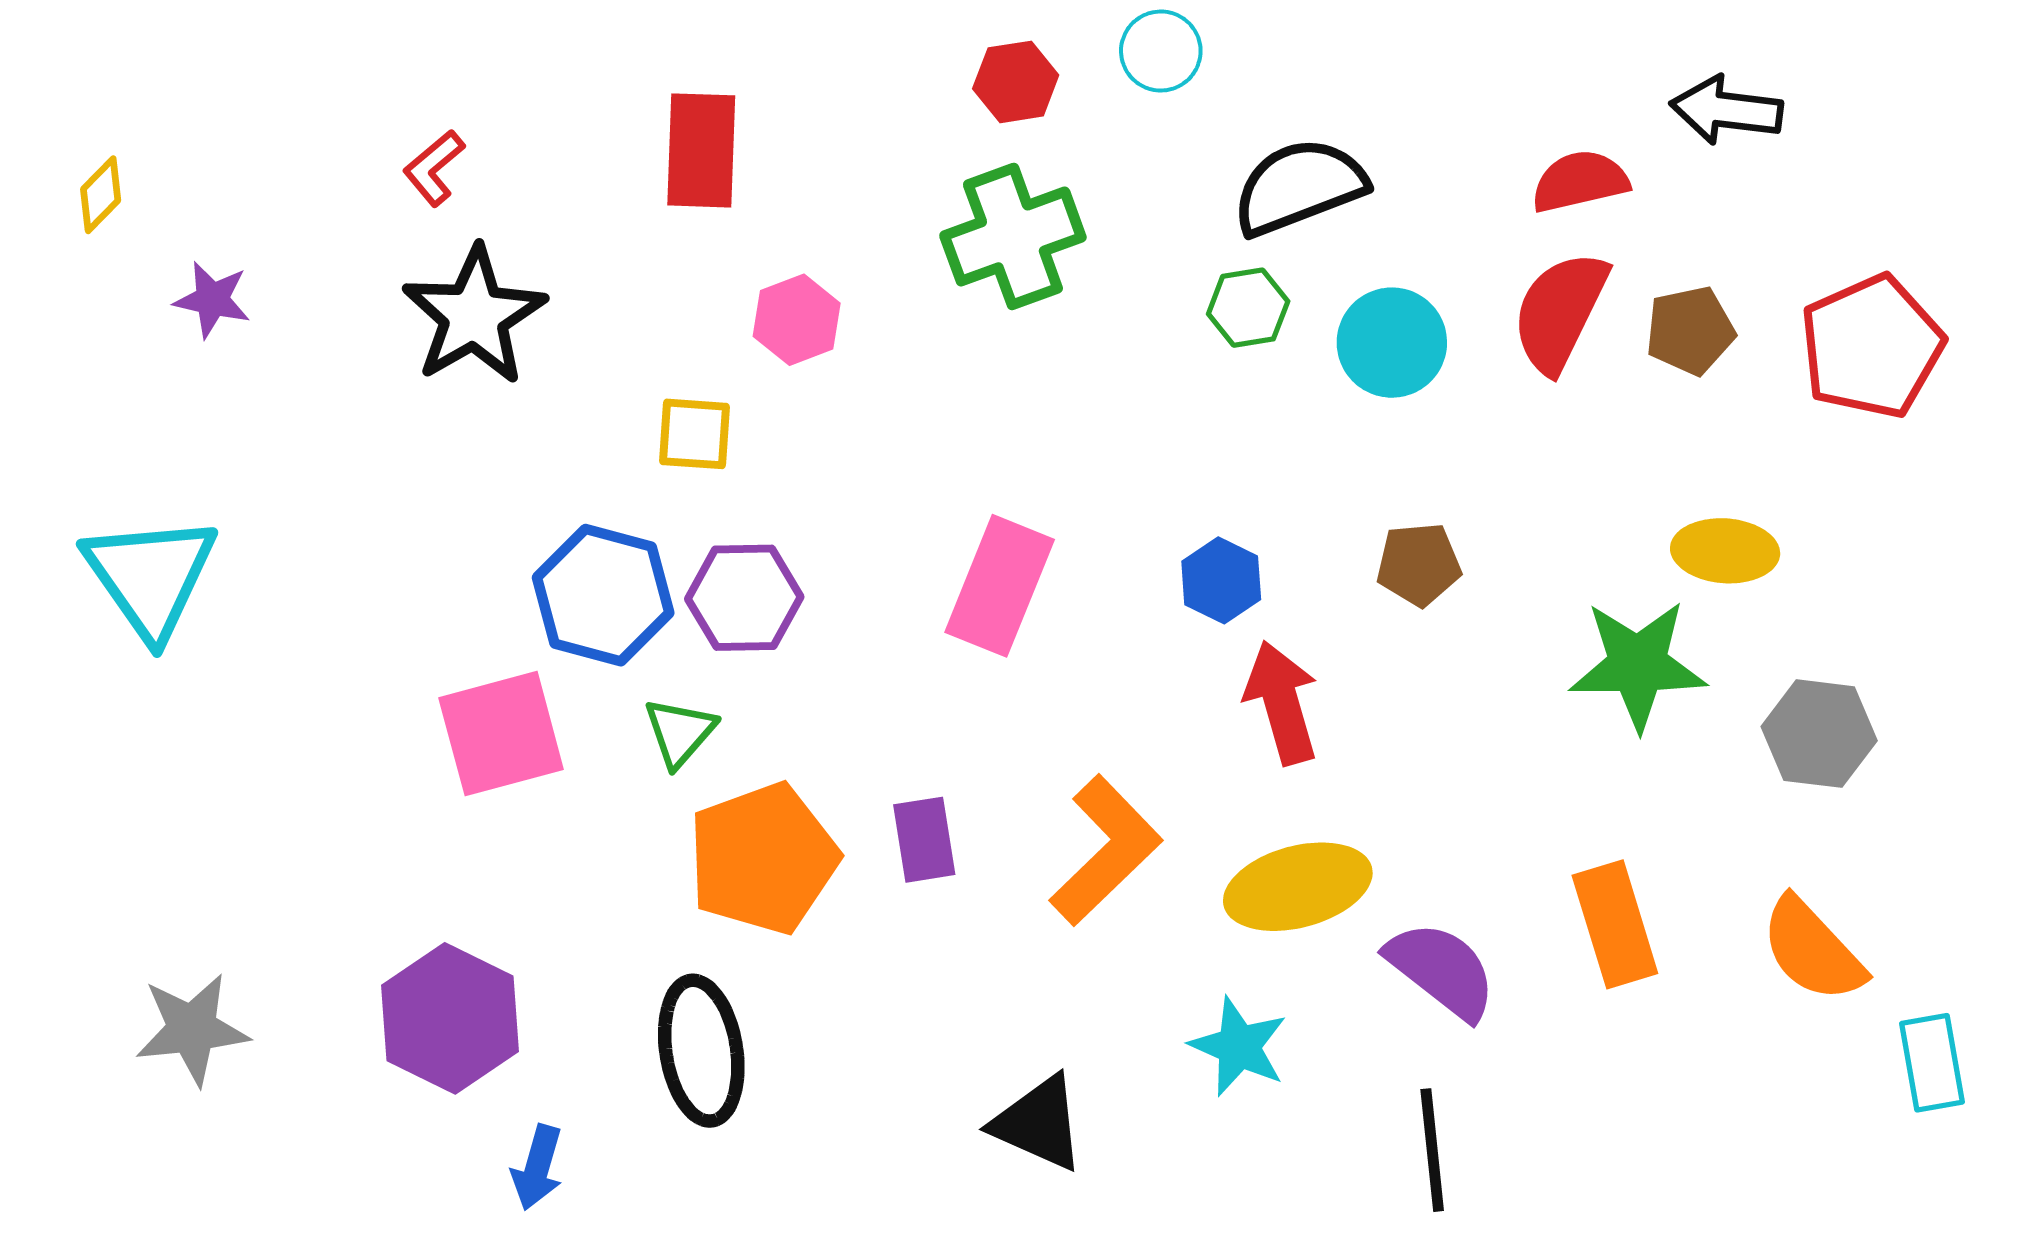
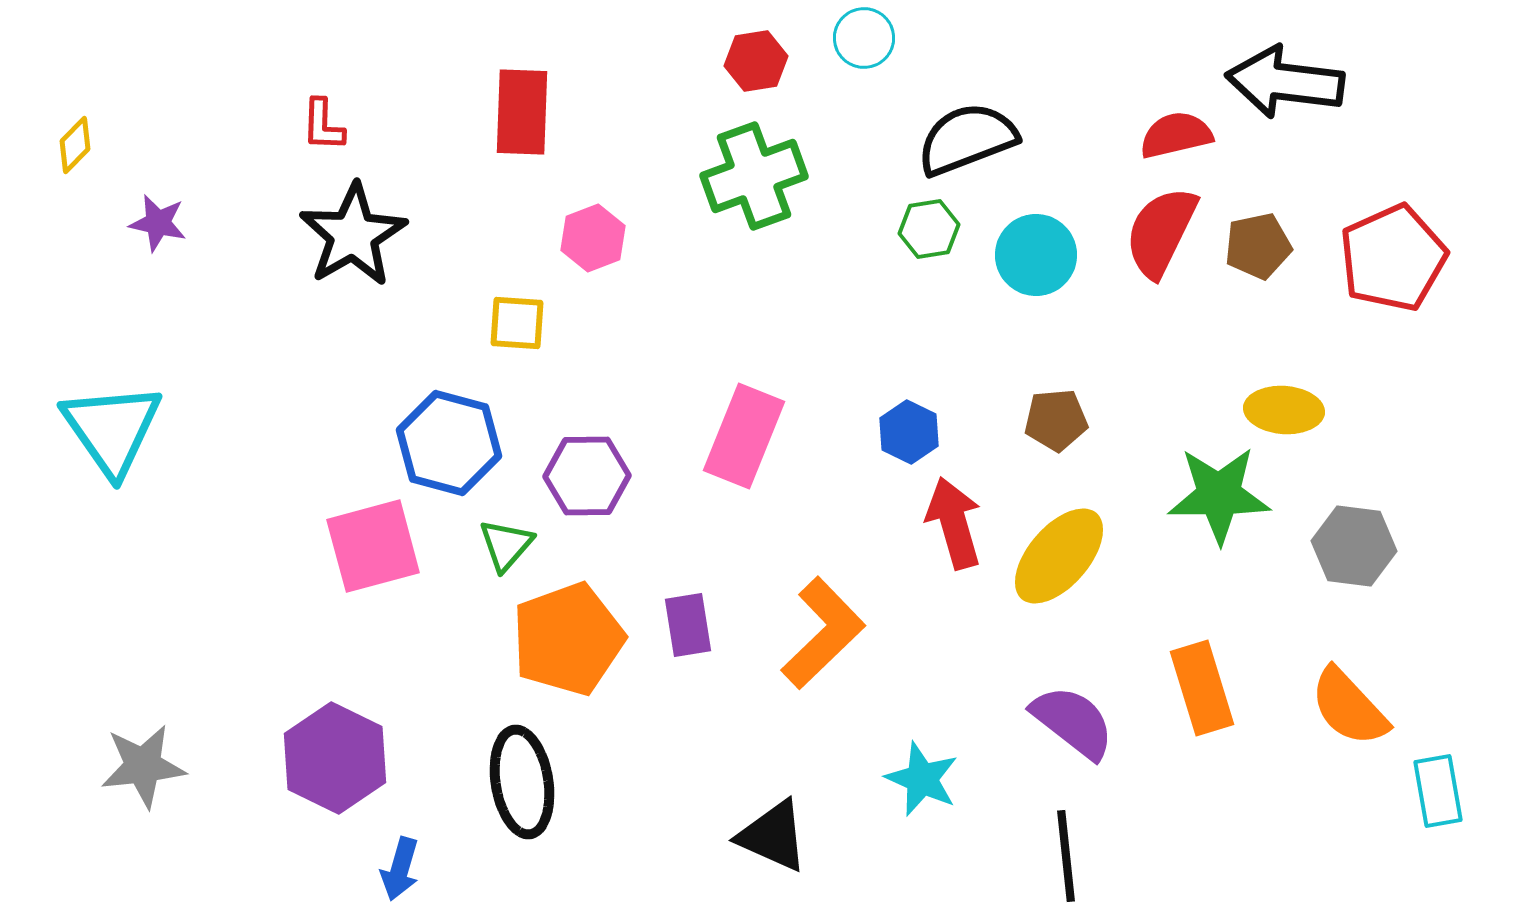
black arrow: (1726, 110) -> (1285, 82), size x1.4
red L-shape: (434, 168) -> (323, 125), turned -48
purple hexagon: (744, 598) -> (587, 476), moved
yellow ellipse: (1298, 887) -> (1059, 556), moved, turned -34

